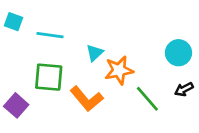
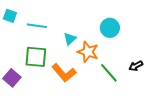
cyan circle: (178, 53) -> (110, 28), moved
orange star: (119, 70) -> (88, 52), turned 30

